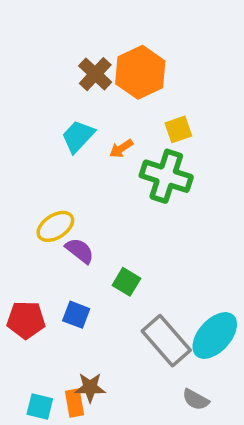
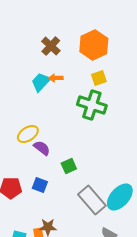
orange hexagon: (140, 72) -> (94, 45), moved
orange arrow: (121, 148) -> (56, 78), moved, turned 32
green square: (126, 282) -> (69, 166), turned 35

